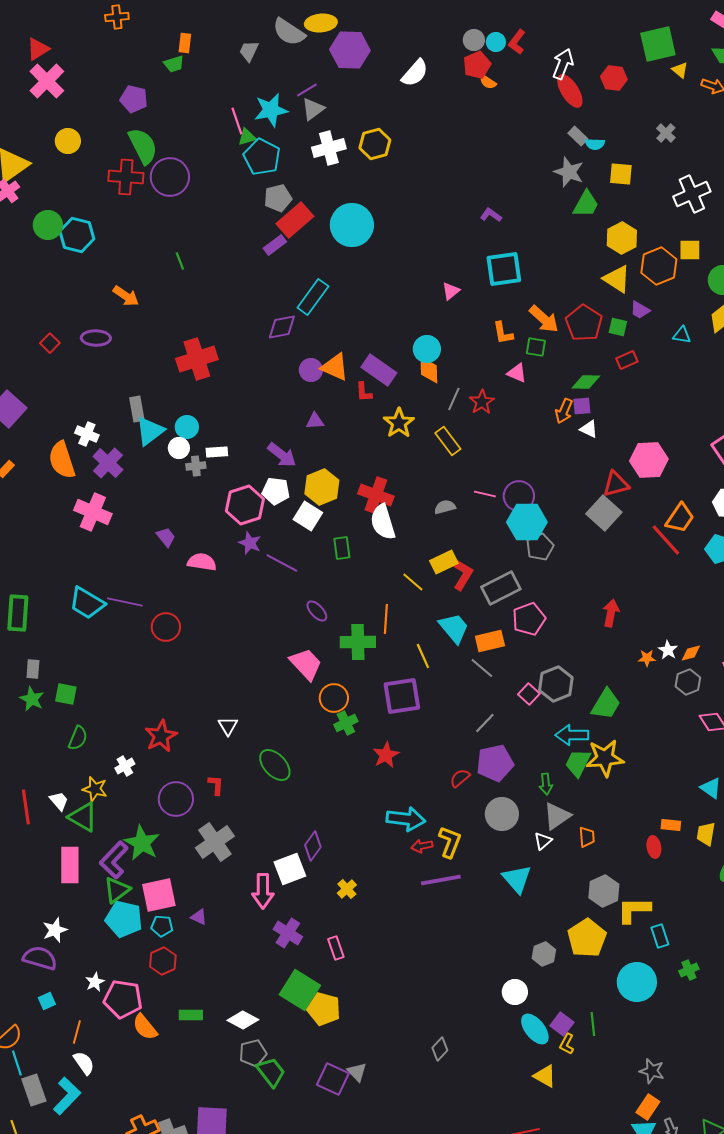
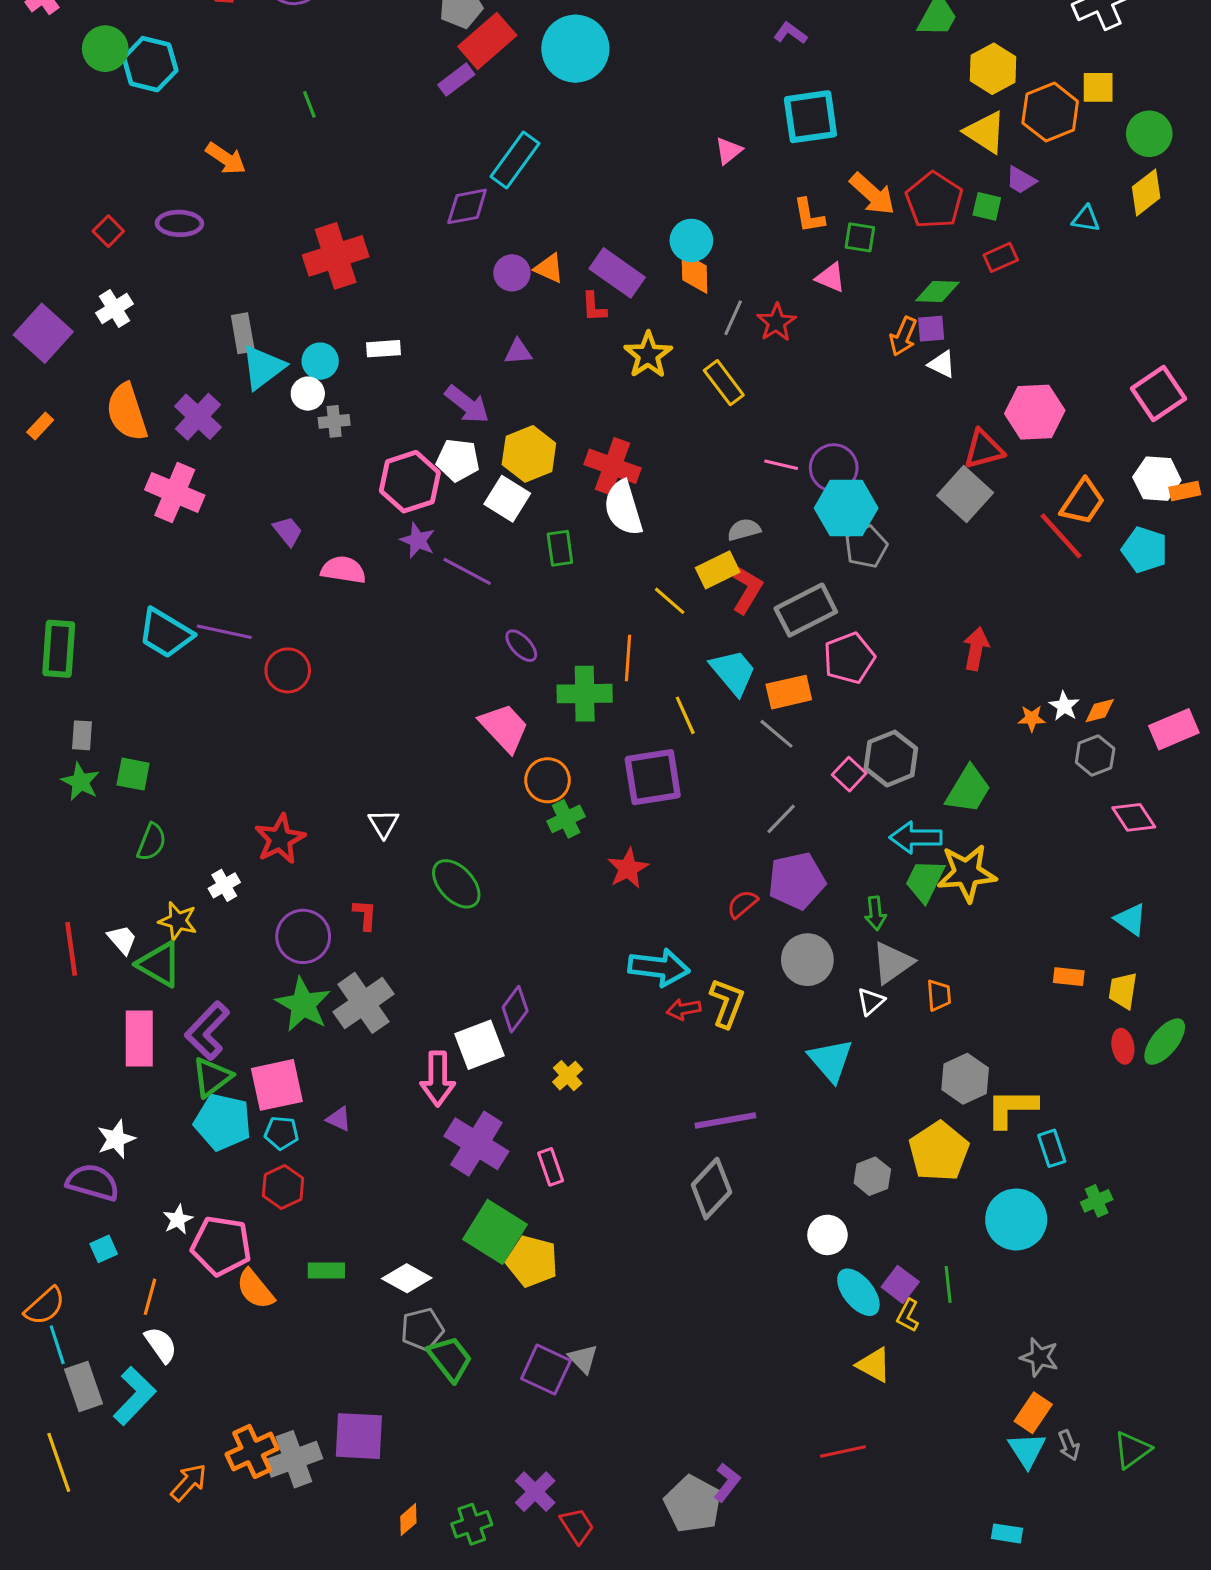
orange triangle: (335, 367) -> (549, 268), size x0.7
white cross: (87, 434) -> (114, 308), moved, turned 35
white rectangle: (217, 452) -> (384, 349), moved
gray semicircle: (445, 507) -> (744, 530), moved
green star: (142, 843) -> (303, 1004), moved
red ellipse: (654, 847) -> (1123, 1046), moved
purple line: (441, 880) -> (725, 1120), moved
purple cross: (288, 933) -> (476, 1144), size x1.4
gray diamond: (440, 1049) -> (711, 1189), moved, size x1.6

